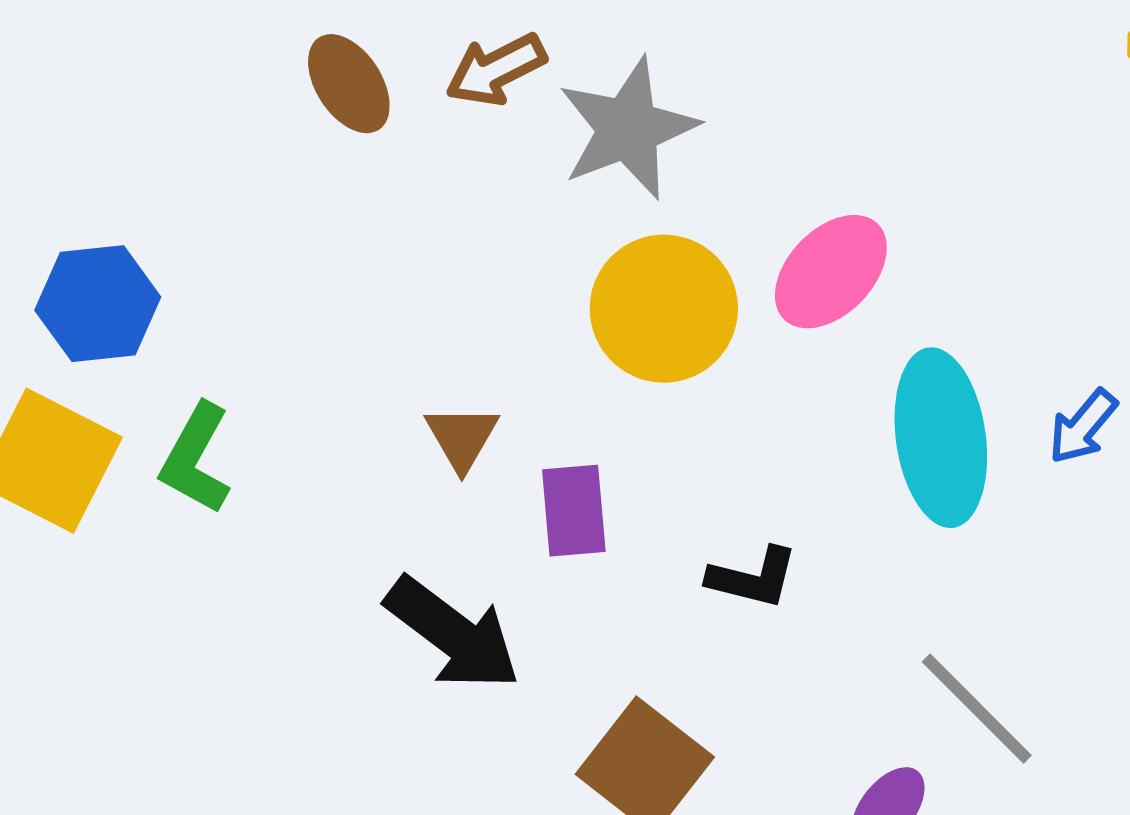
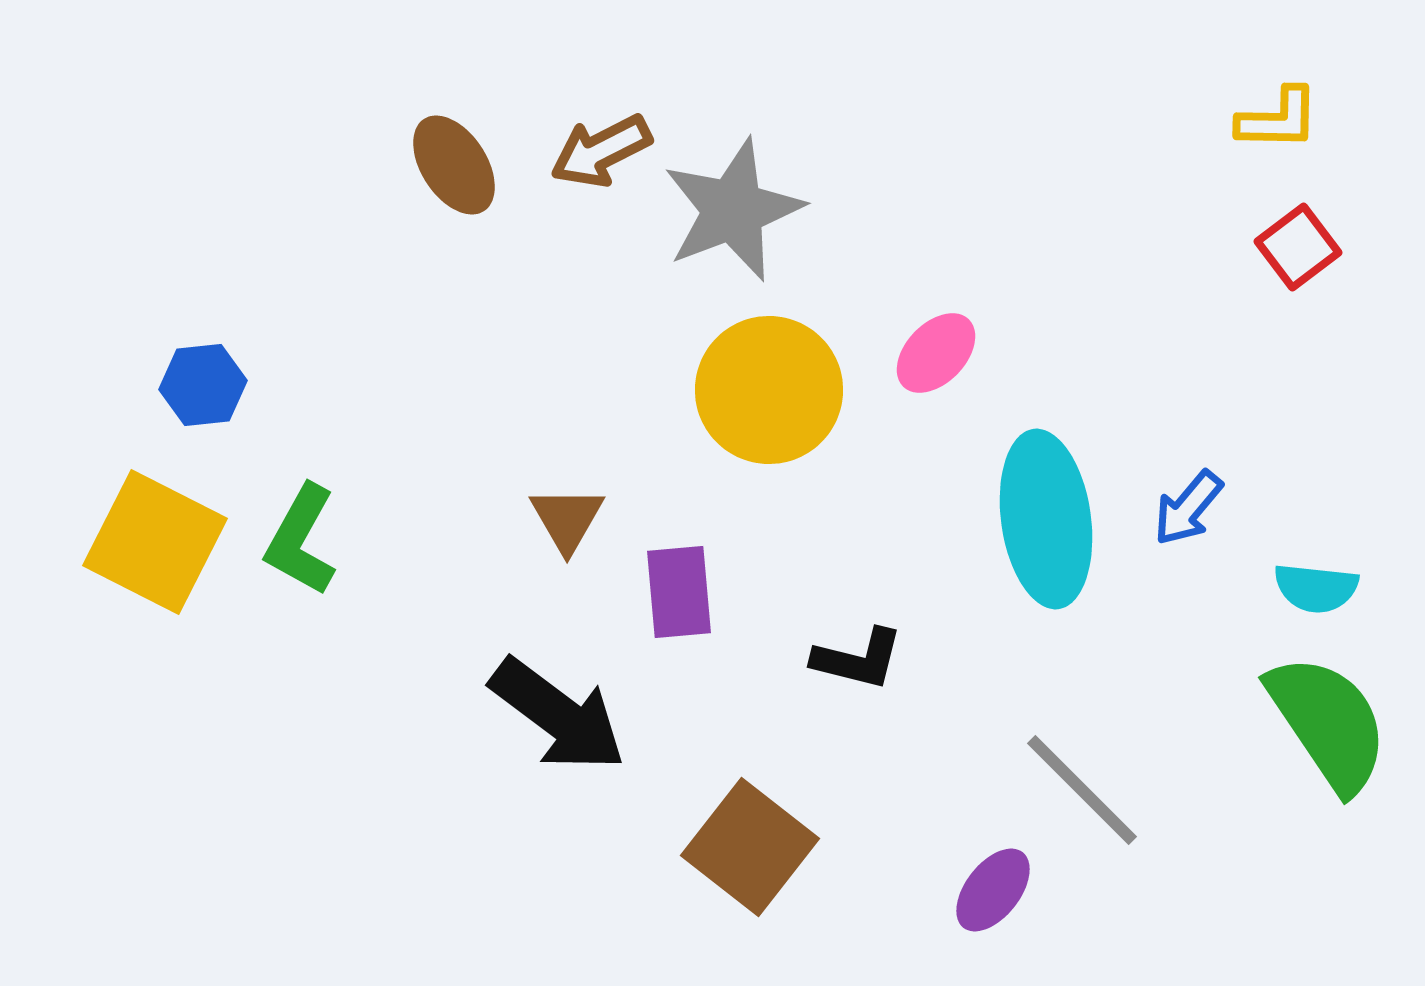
pink ellipse: (831, 272) -> (936, 353), size x0.7
blue hexagon: (98, 304) -> (203, 385), size x0.7

